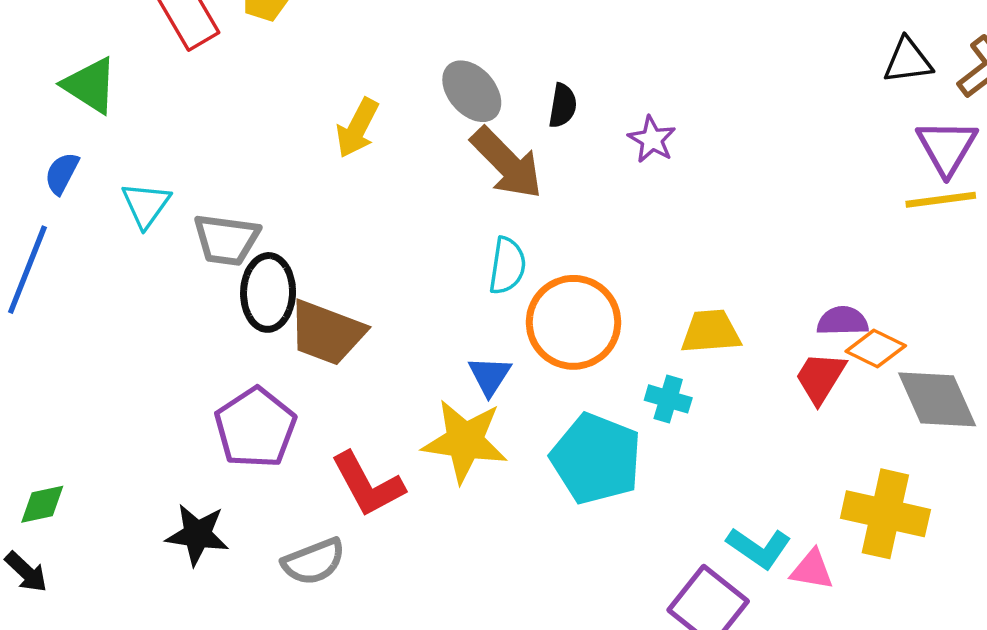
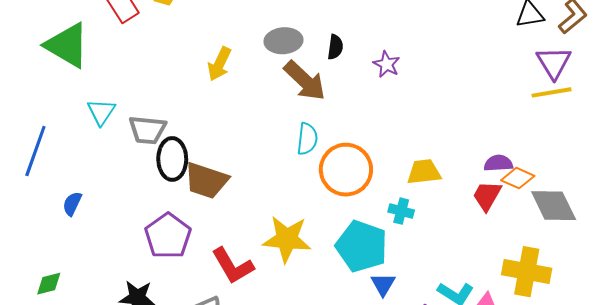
green triangle: (90, 85) -> (67, 45), size x1.4
gray ellipse: (472, 91) -> (283, 41), turned -51
blue semicircle: (62, 173) -> (72, 204), moved
blue triangle: (490, 376) -> (383, 284), moved

